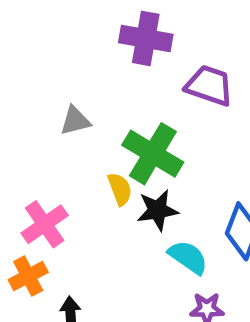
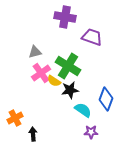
yellow semicircle: (120, 189) -> (54, 81), turned 144
pink cross: (45, 224) -> (41, 73), moved

